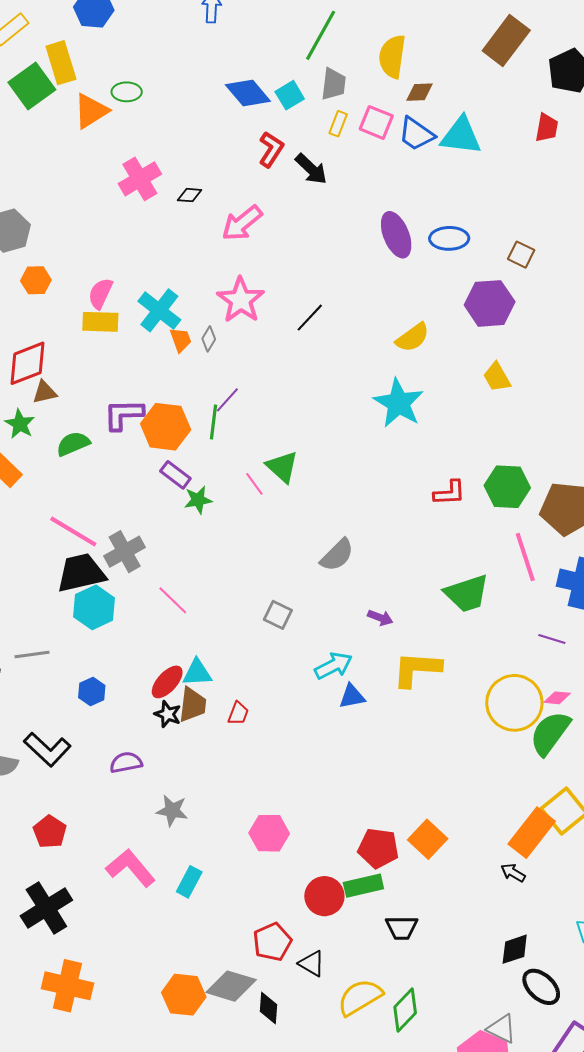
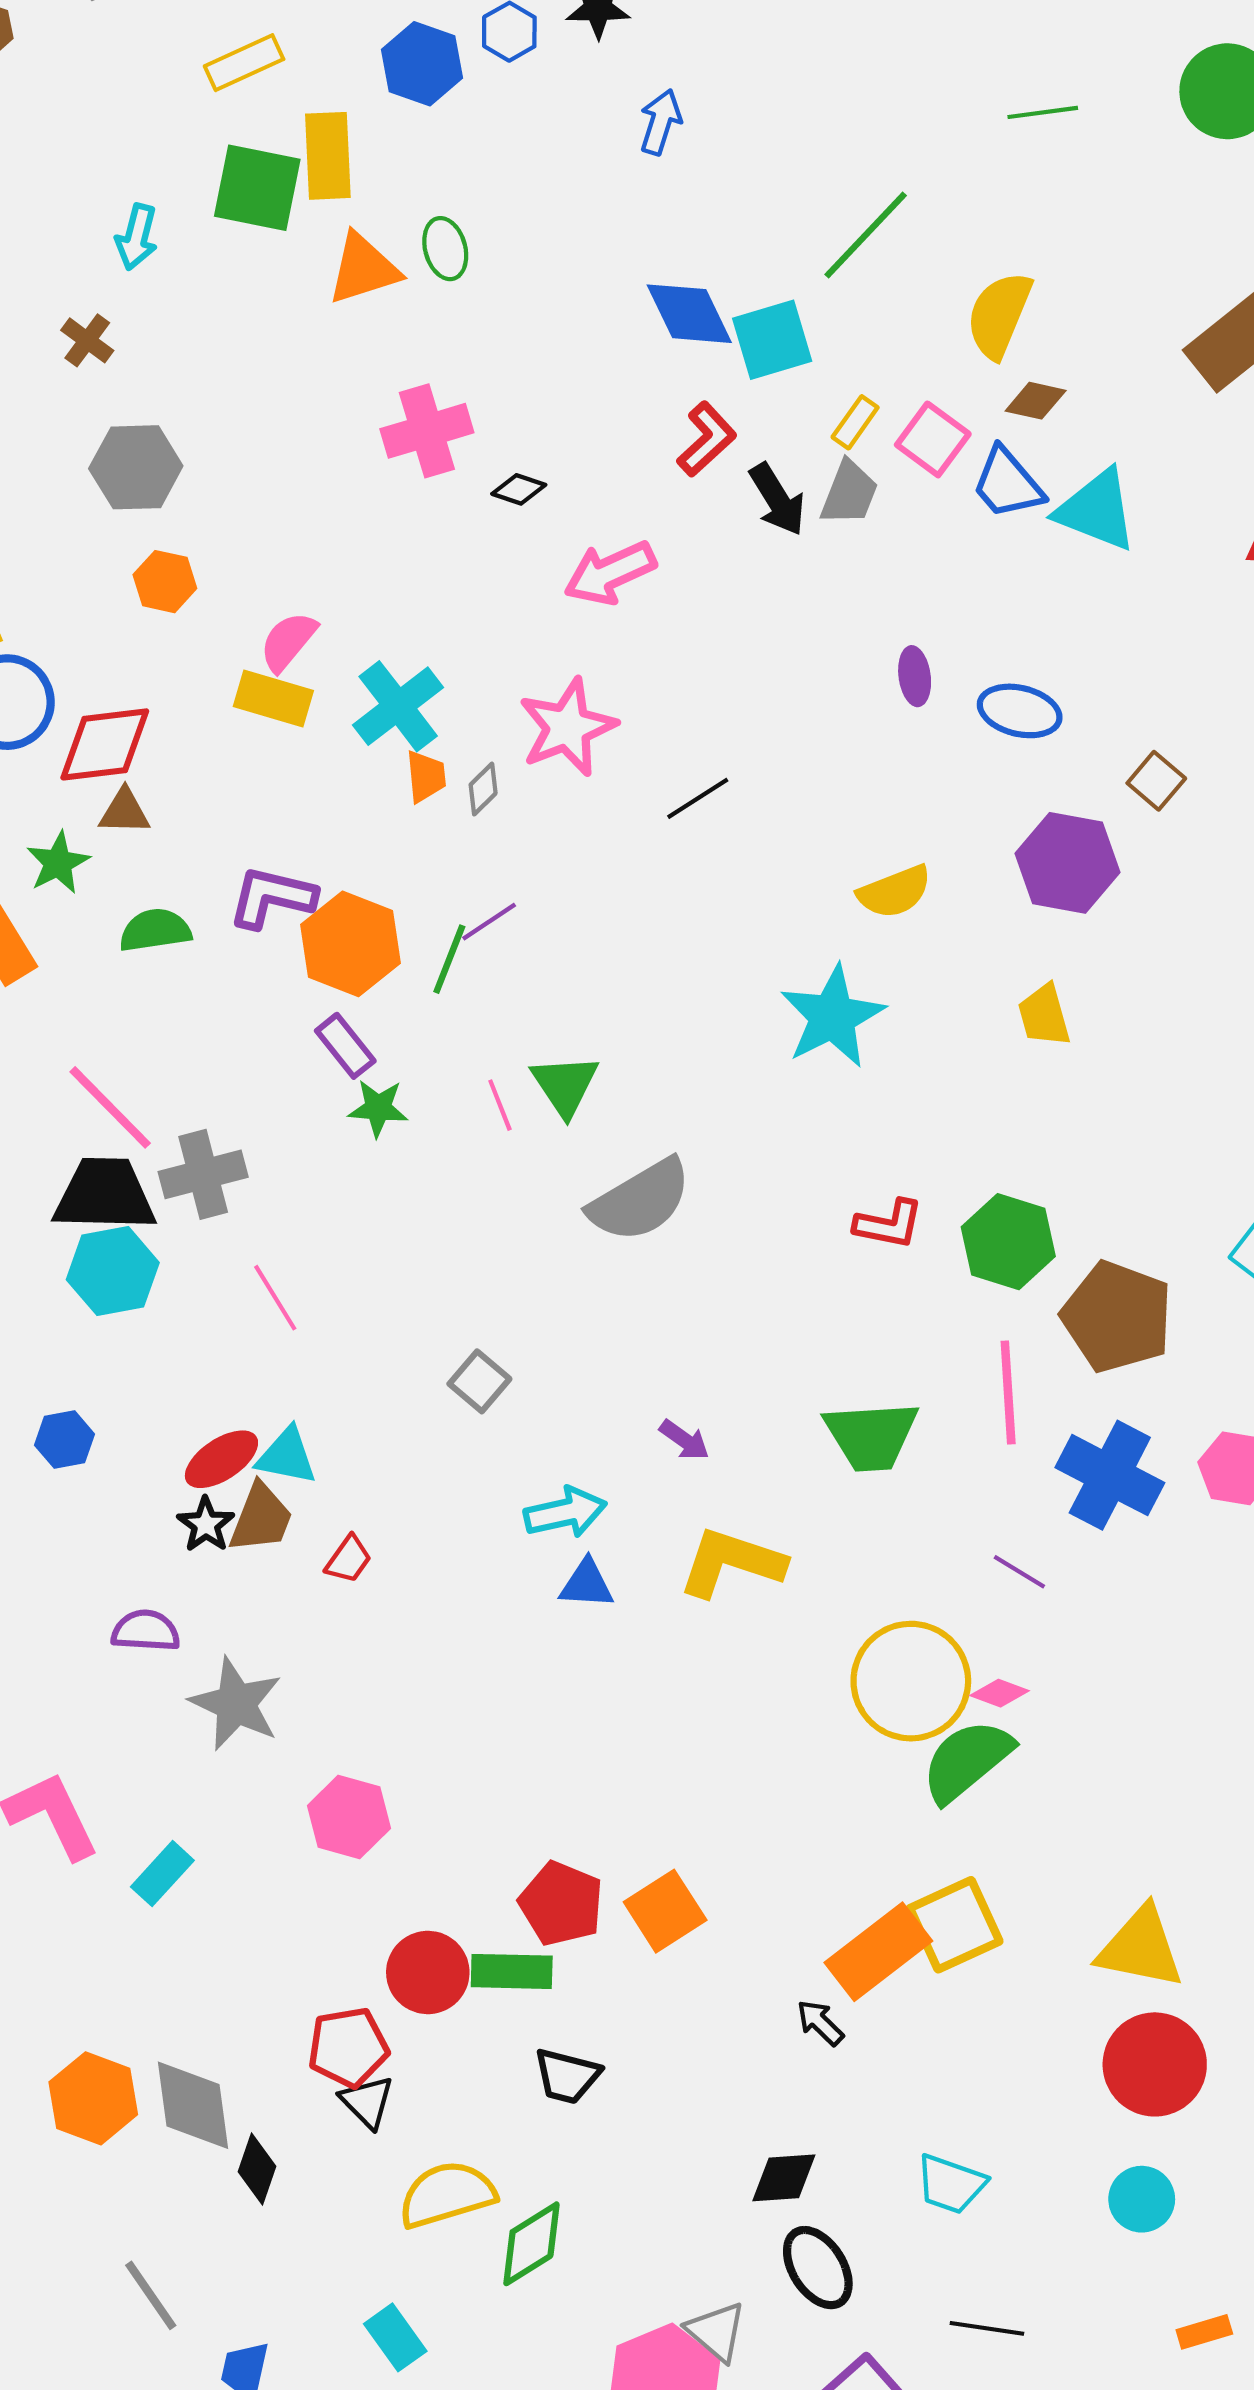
gray trapezoid: (334, 84) -> (849, 493), moved
green square: (32, 86) -> (257, 188), turned 33
green ellipse: (127, 92) -> (445, 249), turned 60
cyan square: (290, 95) -> (772, 340), size x1.4
purple ellipse: (396, 235) -> (915, 676), size x0.6
gray semicircle: (337, 555) -> (640, 1200), moved, size x1.4
purple semicircle: (126, 762) -> (146, 1631), moved
gray star: (172, 811) -> (236, 1704), moved, size x1.4
red pentagon: (272, 942) -> (348, 2047), moved
gray diamond: (231, 986) -> (193, 2105), turned 51

